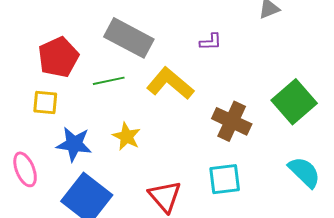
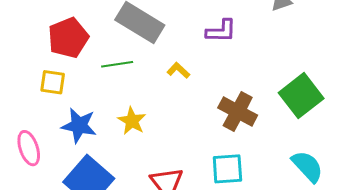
purple L-shape: (211, 42) -> (221, 31), size x1.4
yellow L-shape: (170, 83) -> (178, 70), size x0.5

